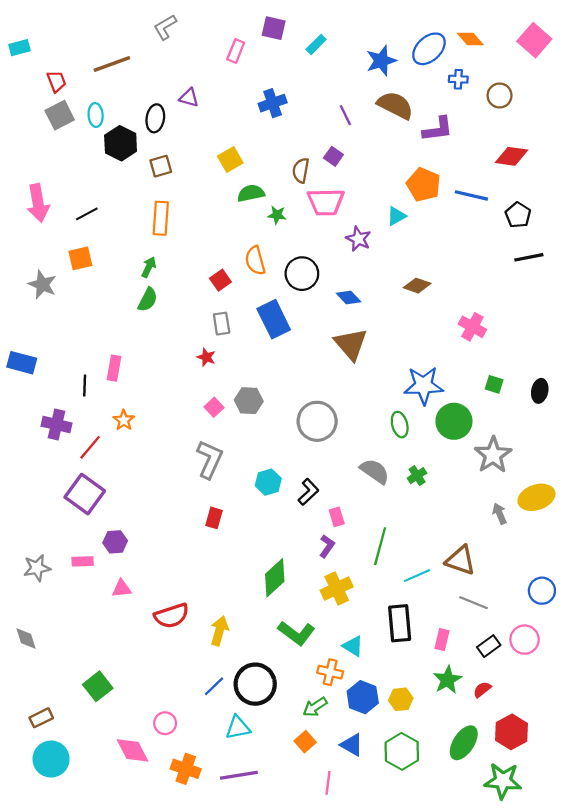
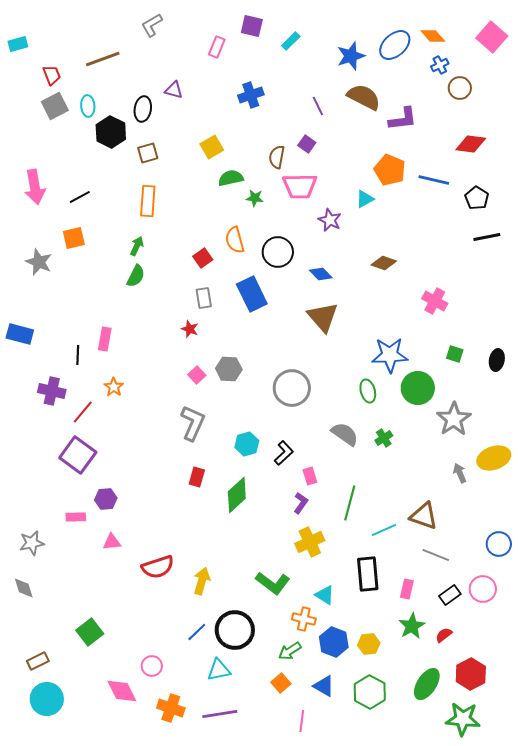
blue cross: (458, 79) -> (440, 65), moved, turned -30
gray star: (37, 568) -> (32, 543), moved
green diamond: (275, 578) -> (237, 495), moved

